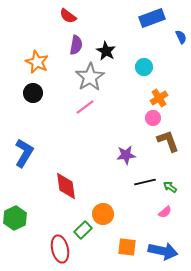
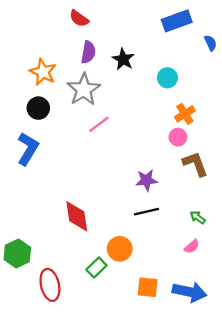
gray star: (90, 77) -> (84, 89), moved
blue L-shape: (24, 153) -> (28, 149), moved
black line: (145, 182) -> (146, 212), moved
red ellipse: (60, 249) -> (50, 285), moved

